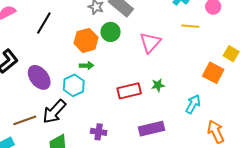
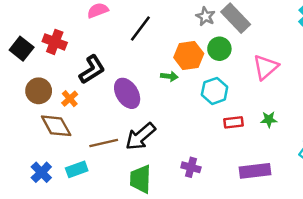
green arrow: (87, 65) -> (169, 76), moved
cyan hexagon: (74, 85) -> (215, 91), moved
red rectangle: (129, 91) -> (233, 122), size x0.7

